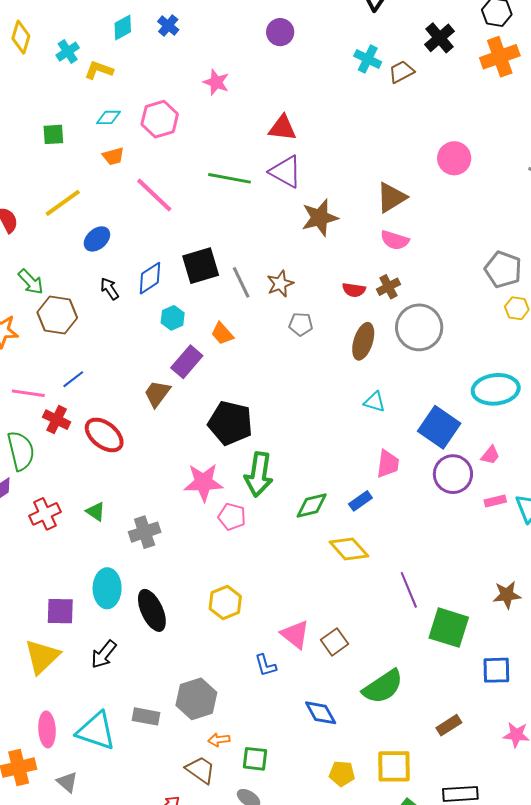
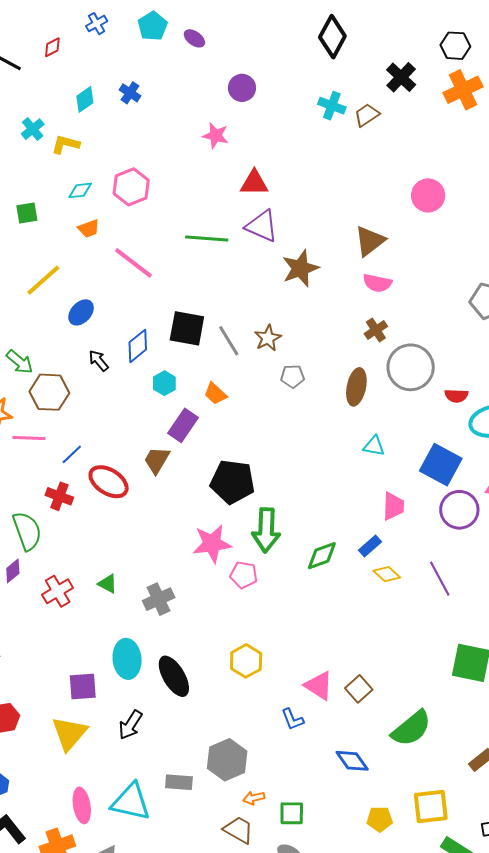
pink star: (216, 82) -> (216, 136), moved
black square: (201, 266) -> (187, 328), turned 33
red semicircle: (354, 290) -> (456, 396), moved
pink line: (28, 393) -> (29, 438), moved
red ellipse: (104, 435) -> (109, 482), moved
yellow diamond: (349, 549) -> (387, 574), moved, size x0.7
purple line: (409, 590) -> (440, 579), moved

